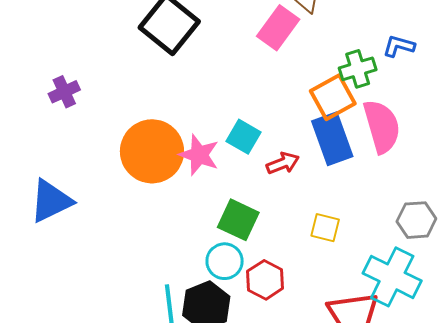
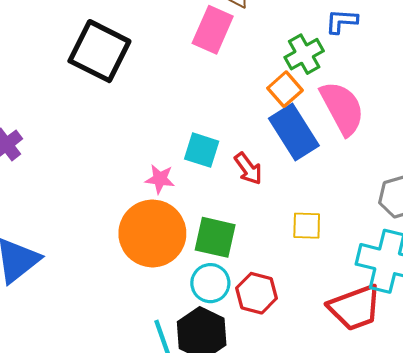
orange square: (333, 97) -> (285, 89), size x0.7
orange circle: (152, 151) -> (152, 233), moved
pink star: (199, 155) -> (160, 179), size x0.7
red arrow: (283, 163) -> (248, 169), turned 88

